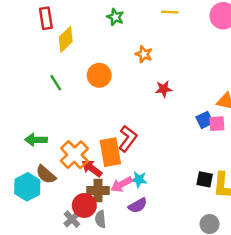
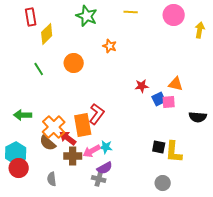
green star: (115, 17) -> (87, 16), size x1.5
red star: (164, 89) -> (142, 86), moved
brown semicircle: (46, 174) -> (48, 143), moved
red circle: (84, 205) -> (19, 168), moved
gray cross: (72, 219) -> (99, 179), moved, turned -32
gray semicircle: (100, 219) -> (52, 179), moved

